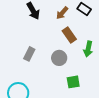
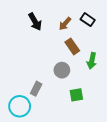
gray rectangle: (29, 54) -> (36, 89), moved

